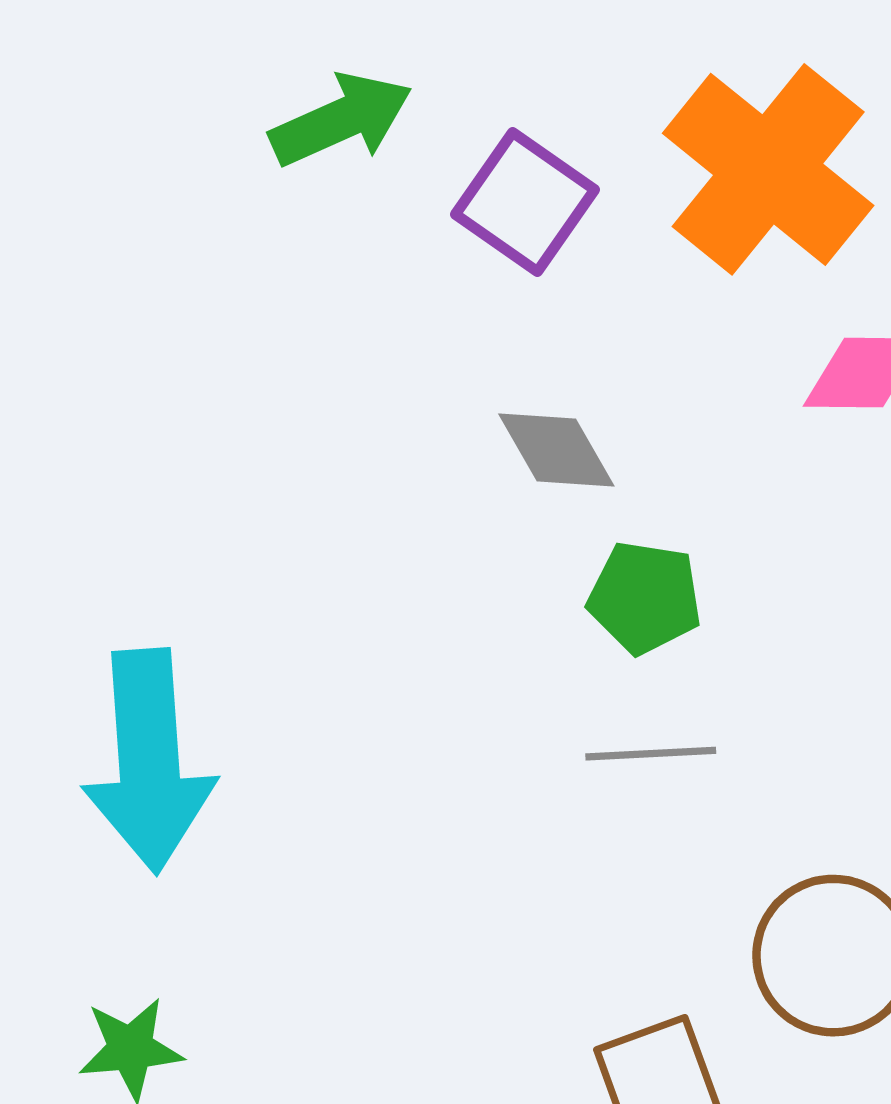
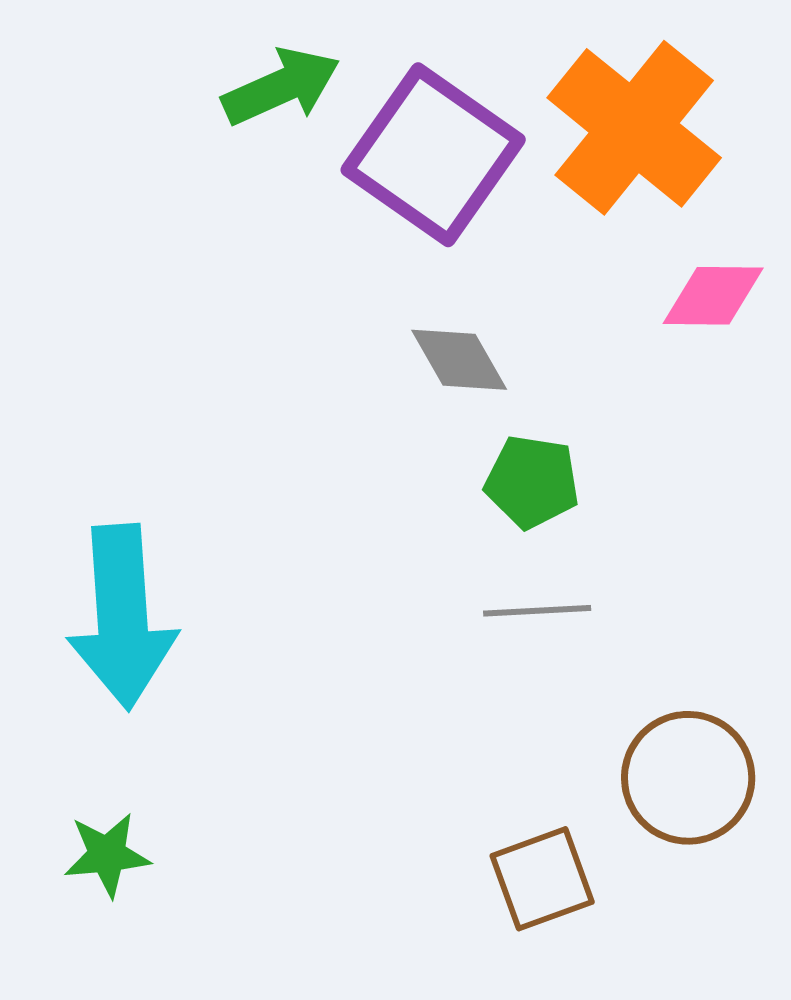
purple square: (525, 202) -> (433, 155), size x1.5

